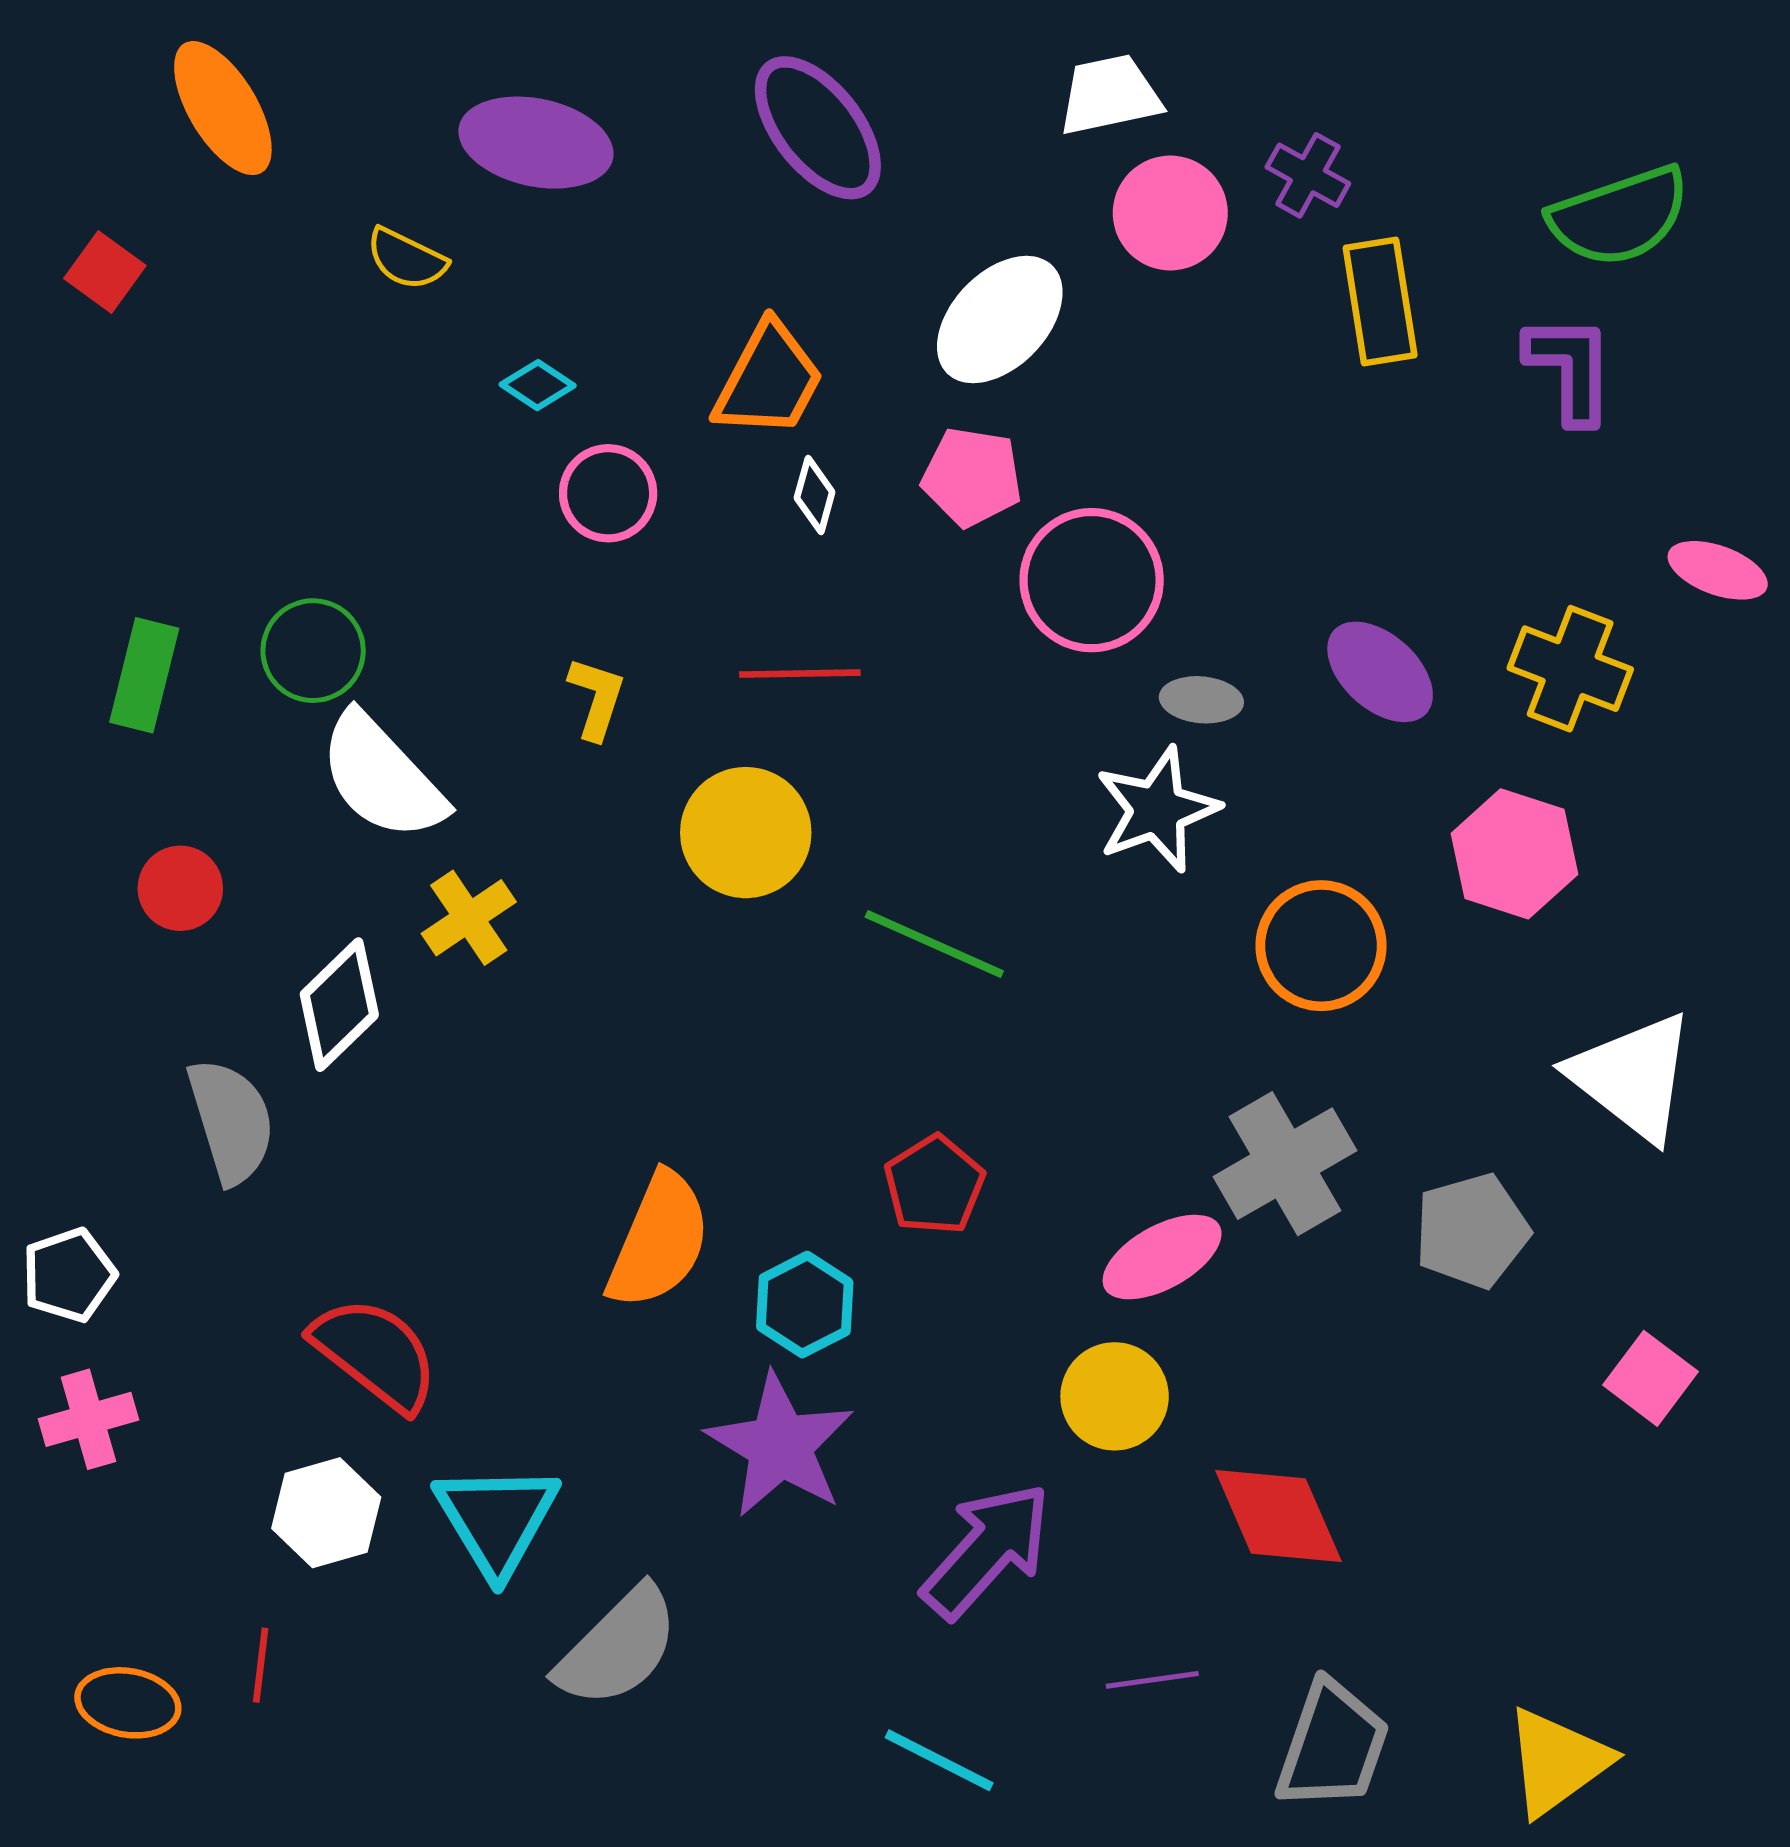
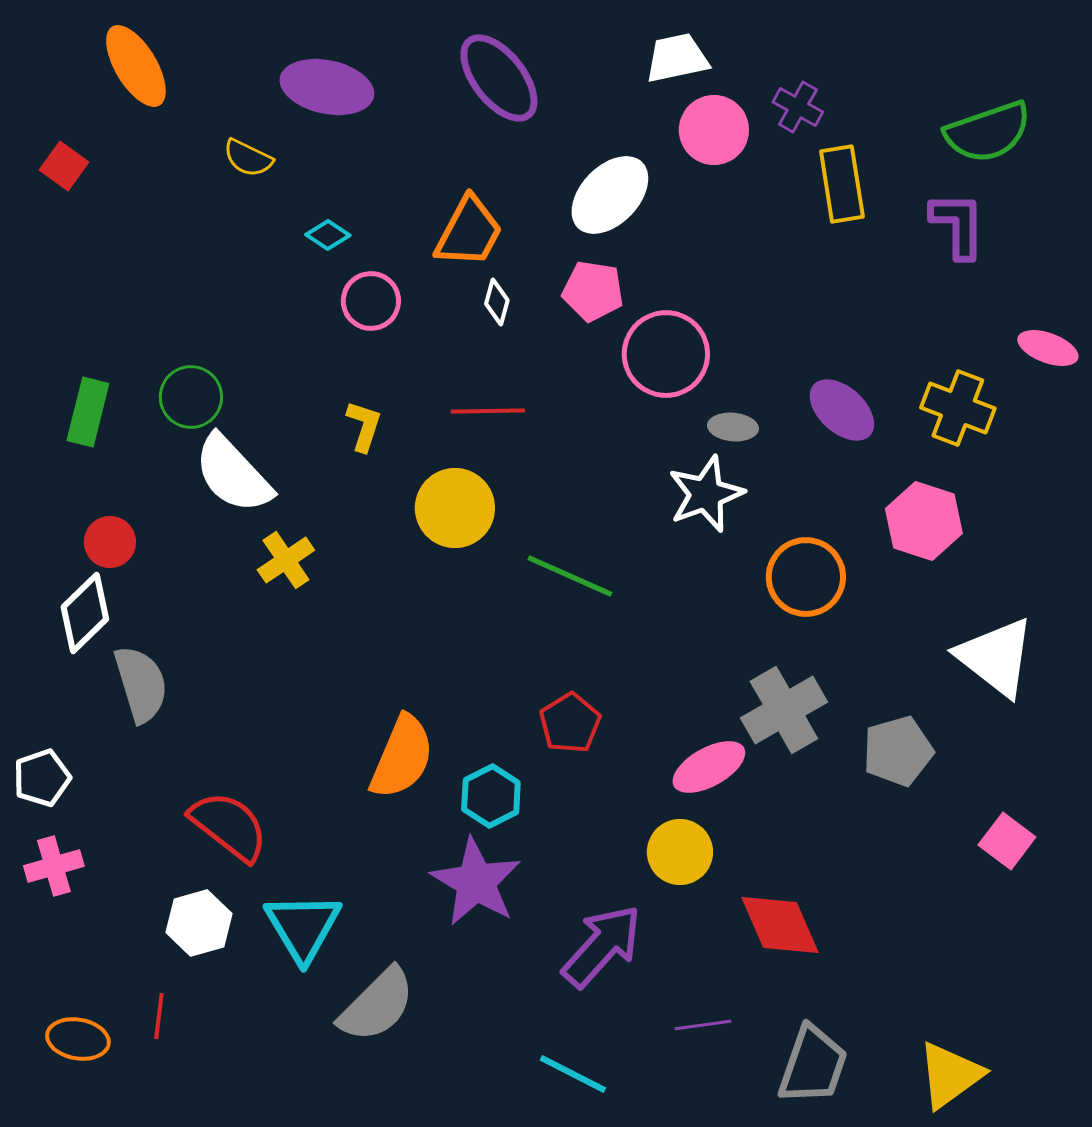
white diamond: (339, 1005) -> (85, 613), moved

